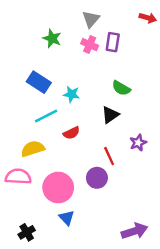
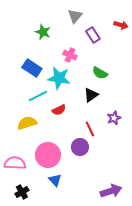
red arrow: (148, 18) -> (121, 25), moved
purple rectangle: (113, 42) -> (93, 35), turned -42
pink cross: (90, 45) -> (70, 55), moved
cyan star: (71, 94) -> (59, 78), size x1.6
pink semicircle: (18, 177) -> (15, 163), moved

